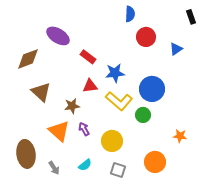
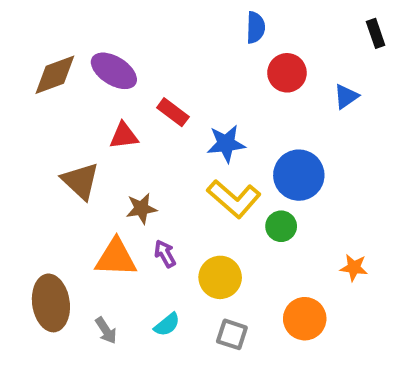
brown diamond: (28, 59) -> (55, 75), moved
red triangle: (90, 86) -> (124, 136), moved
orange triangle: (59, 131) -> (116, 258), turned -40

